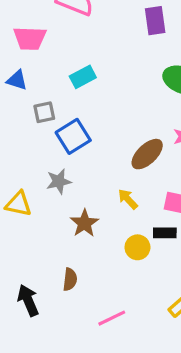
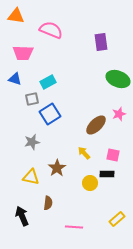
cyan rectangle: (83, 77) -> (48, 82), moved
gray star: (59, 181) -> (32, 142), moved
yellow triangle: (19, 204) -> (31, 177), moved
pink line: (112, 318) -> (74, 227), turned 30

